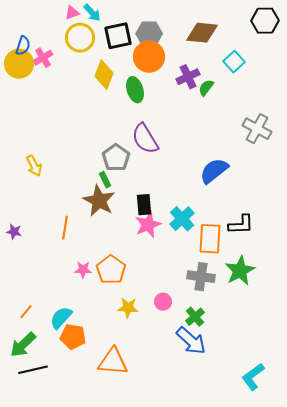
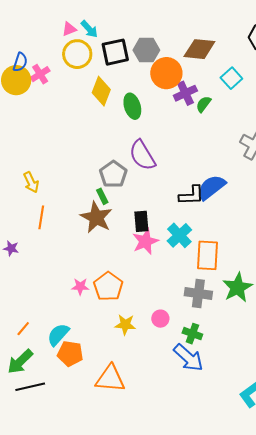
orange circle: (149, 57) -> (166, 73), moved
black L-shape: (241, 225) -> (191, 195), moved
orange line: (65, 228) -> (41, 217), moved
green cross: (195, 317) -> (192, 334), turned -30

